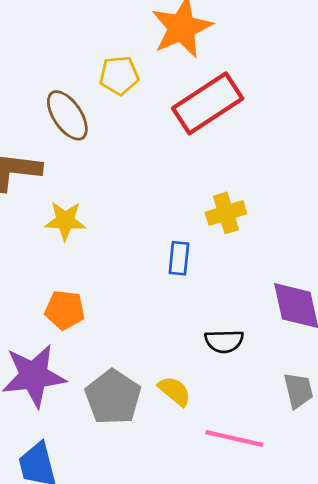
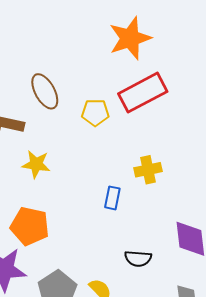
yellow pentagon: (119, 75) -> (95, 113), moved
orange pentagon: (65, 310) -> (30, 226), size x1.4

